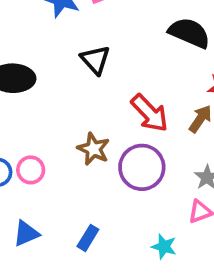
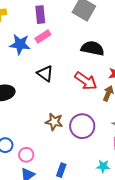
red arrow: (150, 113) -> (86, 81), moved
pink circle: (31, 170) -> (26, 155), moved

